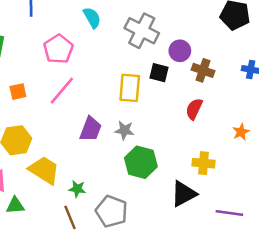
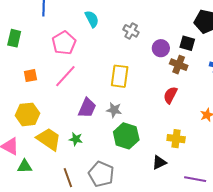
gray cross: (142, 31) -> (131, 31), size x0.6
black square: (159, 73) -> (187, 43), moved
green star: (77, 189) -> (76, 139), moved
black triangle: (184, 194) -> (159, 162), size x0.7

